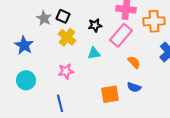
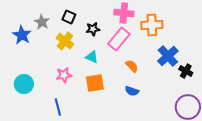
black square: (63, 16) -> (69, 17), moved
blue star: (24, 45) -> (22, 35), moved
cyan triangle: (94, 53) -> (92, 57), turned 32
orange square: (110, 94) -> (95, 83), moved

